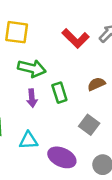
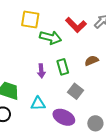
green arrow: (32, 68) -> (51, 38), moved
gray square: (89, 125) -> (75, 91), moved

